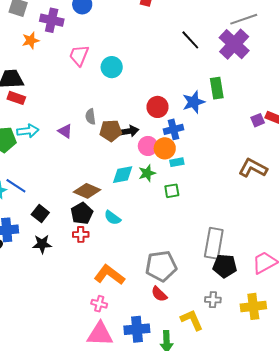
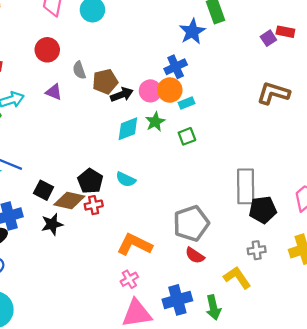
red circle: (157, 107) -> (47, 50), moved
black arrow: (129, 131) -> (122, 95), moved
brown diamond: (87, 191) -> (69, 200), moved
pink cross: (99, 304) -> (129, 279), turned -35

